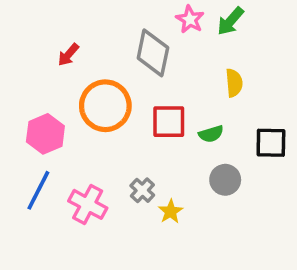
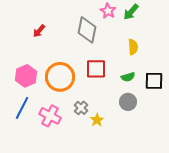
orange circle: (105, 106) -> (60, 77), moved
green semicircle: (211, 134) -> (128, 77), moved

